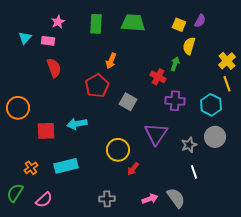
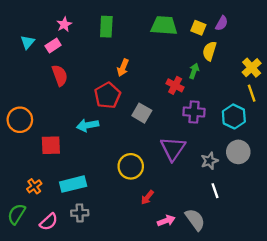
green trapezoid: (133, 23) -> (164, 26), moved
pink rectangle: (48, 41) -> (53, 45), turned -40
cyan arrow: (77, 124) -> (87, 125), moved
red arrow: (133, 169) -> (147, 197), moved
gray cross: (107, 199) -> (80, 213), moved

